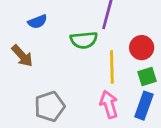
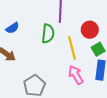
green semicircle: (84, 40) -> (48, 34), turned -66

